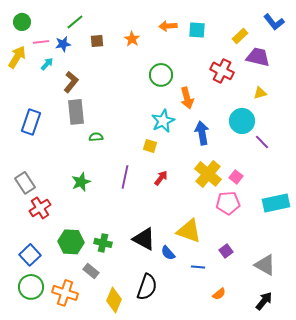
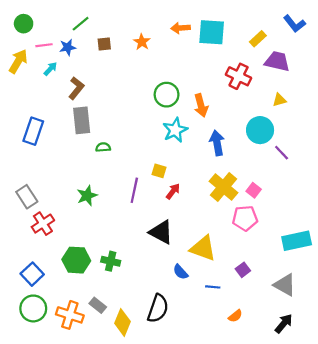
cyan square: (197, 30) -> (212, 32), size x1.5
green circle: (161, 75) -> (167, 95), moved
yellow square: (150, 146) -> (159, 171), moved
cyan rectangle: (276, 203) -> (297, 241), moved
black triangle: (144, 239) -> (161, 232), moved
gray rectangle: (91, 271) -> (98, 305), moved

